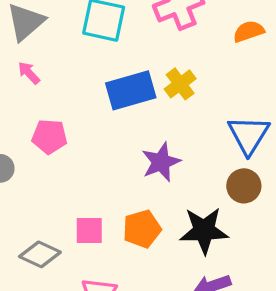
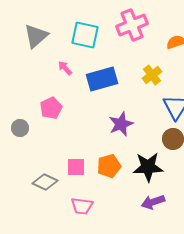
pink arrow: (29, 73) -> (65, 68), moved
yellow cross: (180, 84) -> (152, 75), moved
pink pentagon: (50, 137) -> (51, 108), turned -30

